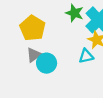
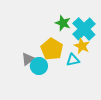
yellow pentagon: (33, 28) -> (52, 49), moved

